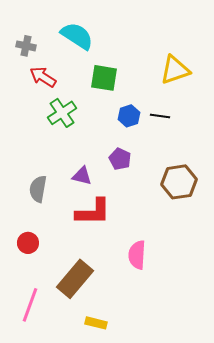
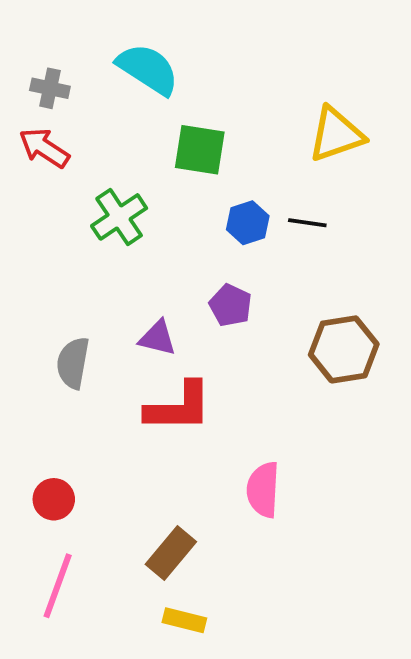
red arrow: (43, 77) -> (44, 148), moved
red circle: (28, 243) -> (54, 499), moved
brown rectangle: (75, 279) -> (171, 553), moved, size x0.7

